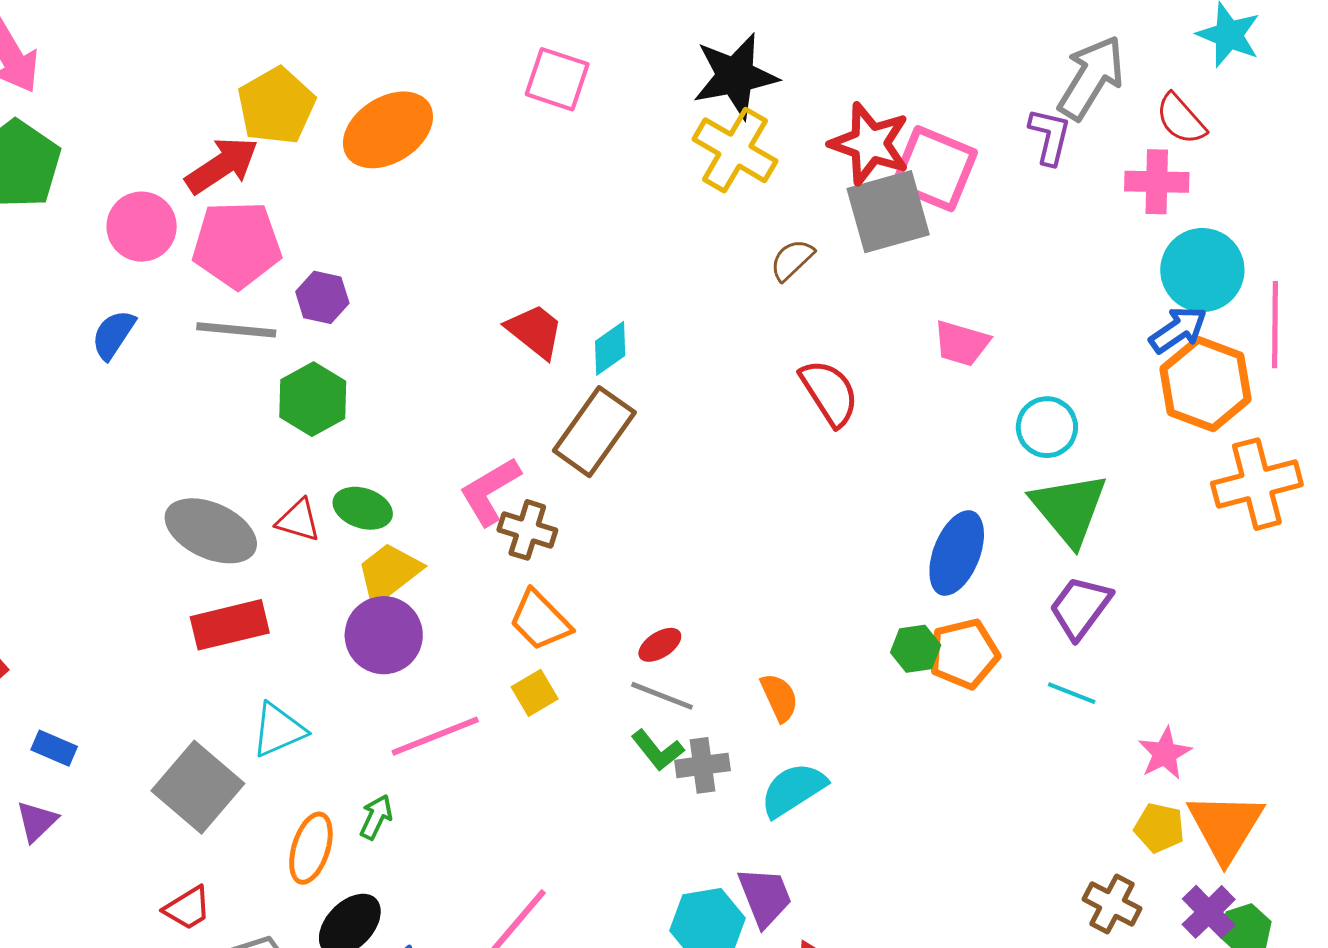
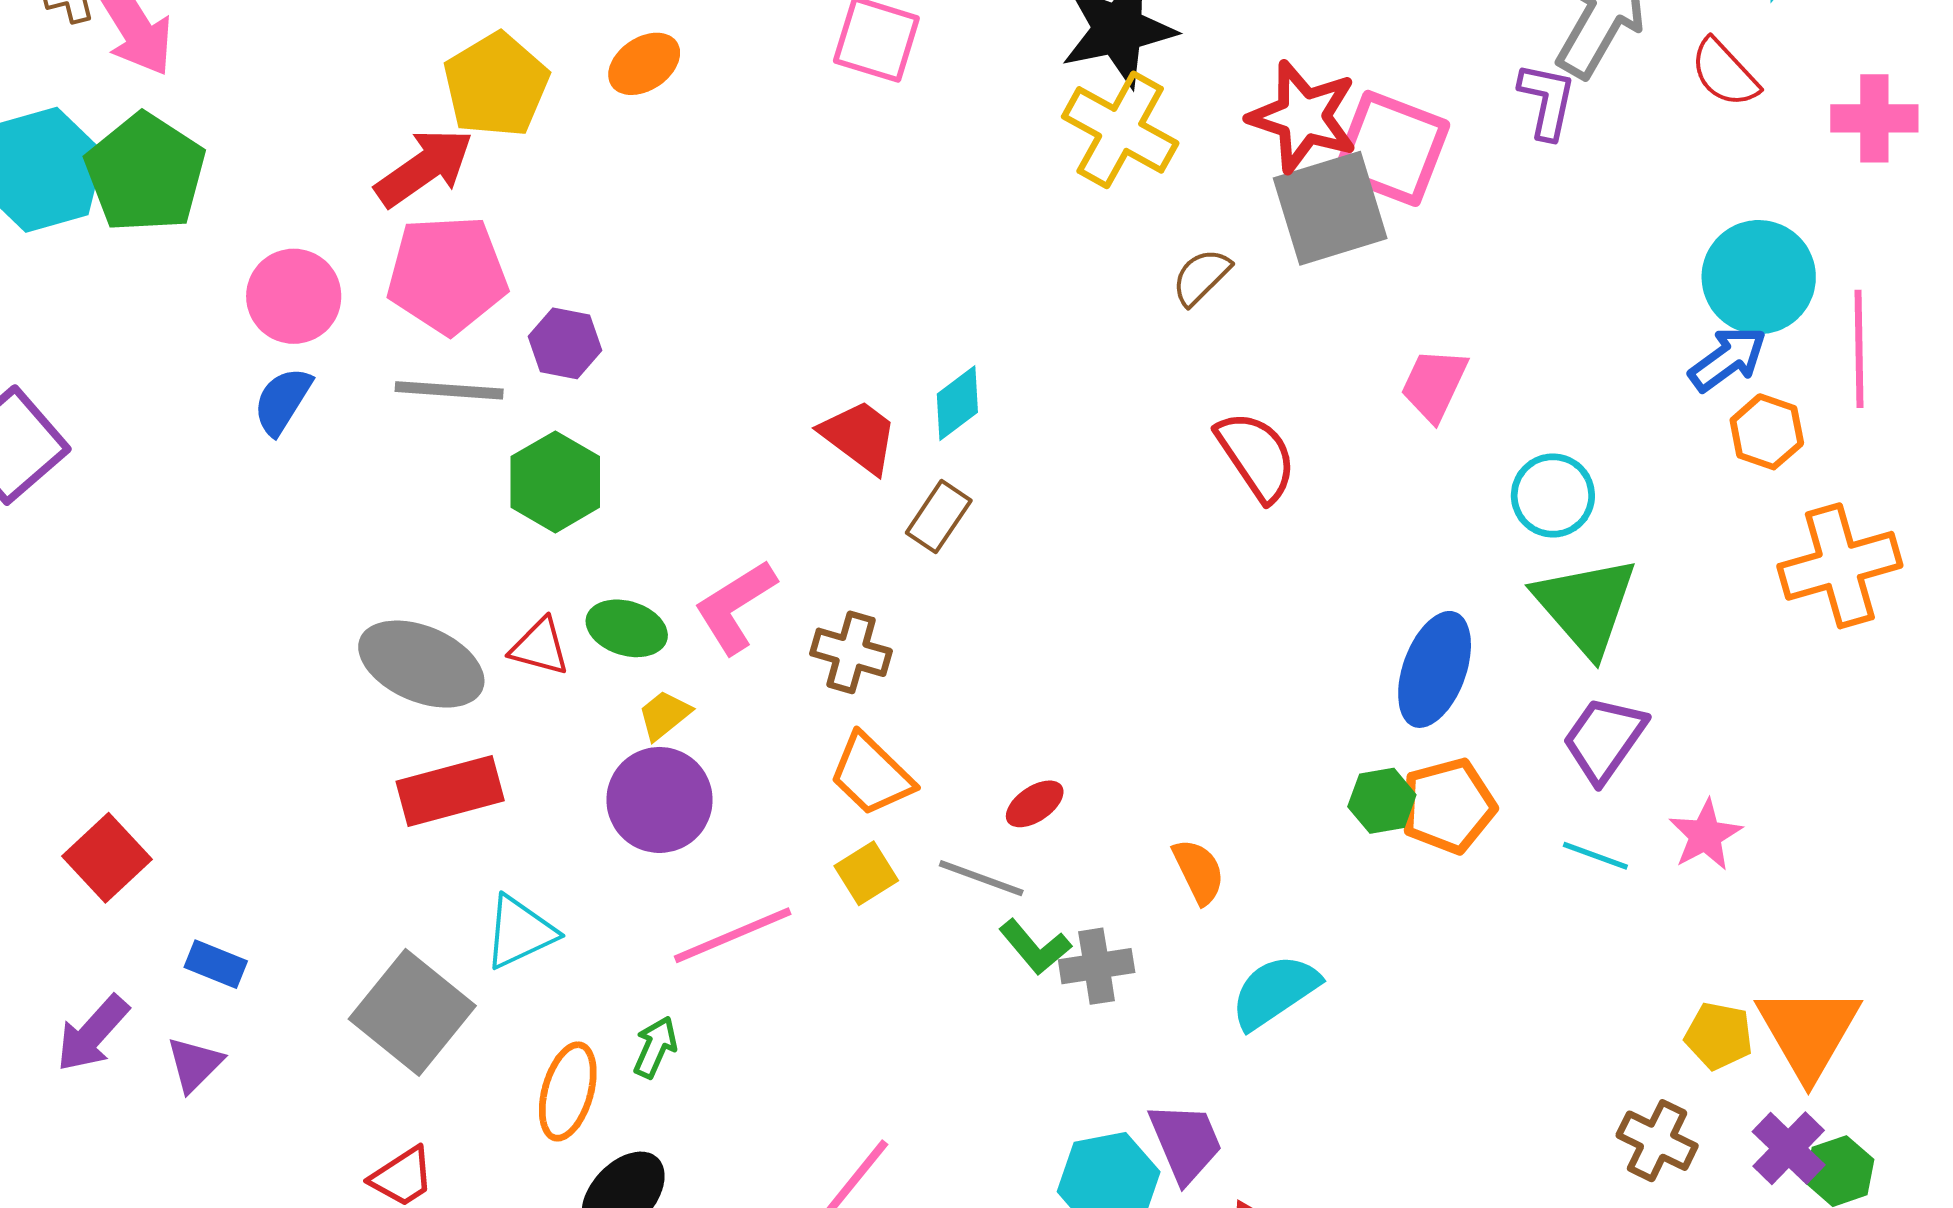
orange ellipse: (388, 130) -> (644, 64), moved, size x0.6
pink cross: (1157, 182) -> (1874, 118), moved
pink circle: (142, 227) -> (294, 296), moved
red trapezoid: (535, 331) -> (859, 436), moved
pink trapezoid: (962, 343) -> (1434, 385), turned 100
orange hexagon: (1206, 384) -> (1767, 432), size x0.6
brown rectangle: (594, 432) -> (939, 517), size x0.6
pink L-shape: (490, 491) -> (735, 607), moved
yellow trapezoid: (389, 573) -> (664, 715), size x0.6
gray line: (662, 696) -> (981, 878), moved
pink star: (1165, 753) -> (1705, 835), moved
cyan semicircle: (793, 790) -> (1275, 991), moved

